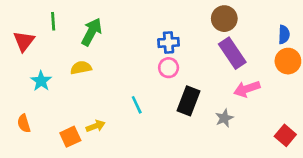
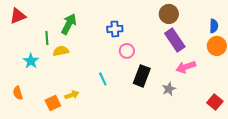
green line: (53, 21) -> (47, 38), moved
red triangle: (24, 41) -> (18, 16), moved, turned 30
blue cross: (169, 42) -> (115, 29), moved

